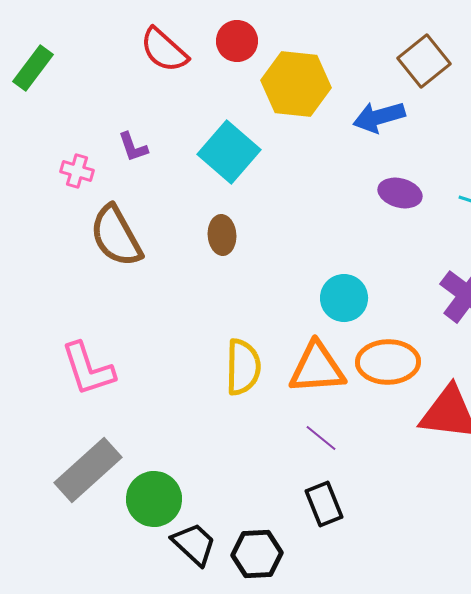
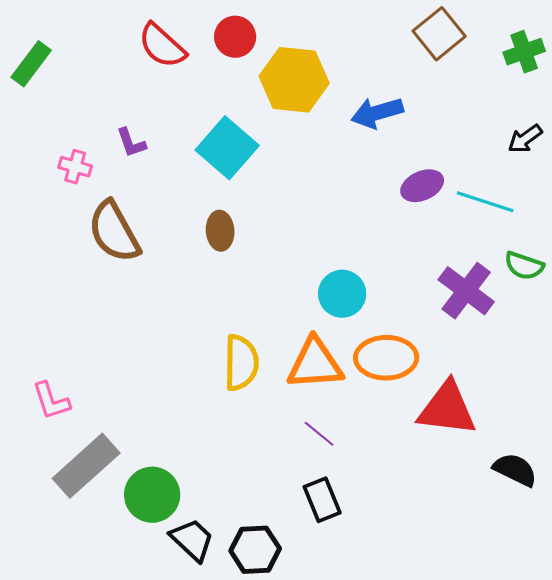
brown square: (424, 61) -> (439, 34), moved
purple ellipse: (400, 193) -> (422, 186), moved, turned -39
pink L-shape: (88, 369) -> (51, 401), moved, size x0.7

